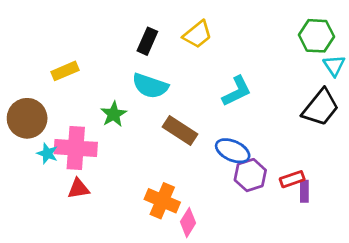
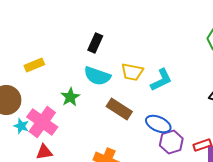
yellow trapezoid: (197, 34) -> (132, 72), moved, turned 50
pink cross: (76, 148) -> (42, 122), turned 32

